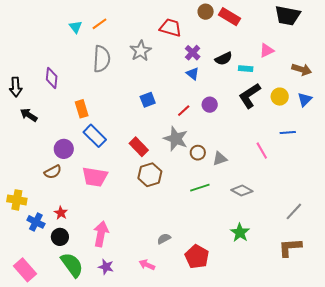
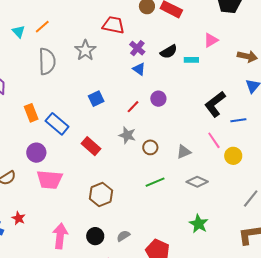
black L-shape: (250, 96) -> (215, 104), moved
yellow circle: (280, 97) -> (233, 156), moved
blue rectangle: (95, 136) -> (57, 124), moved
gray star: (176, 139) -> (127, 135), size x0.7
purple circle: (64, 149) -> (36, 153), moved
gray triangle: (220, 159) -> (184, 152), moved
brown hexagon: (150, 175) -> (101, 195), moved
black circle: (60, 237) -> (95, 236), moved

